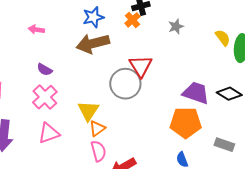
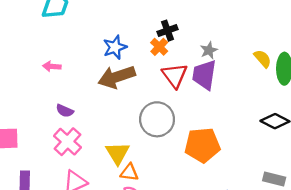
red triangle: (141, 66) -> (175, 76), moved
purple trapezoid: (196, 93) -> (204, 75), moved, turned -96
orange pentagon: (186, 123) -> (202, 145), moved
orange triangle: (97, 129) -> (129, 172), turned 48

